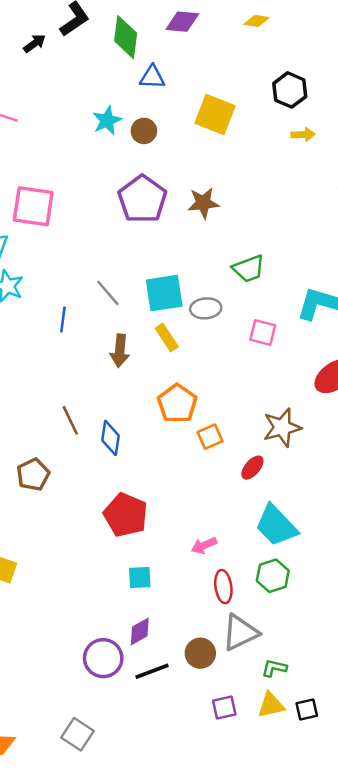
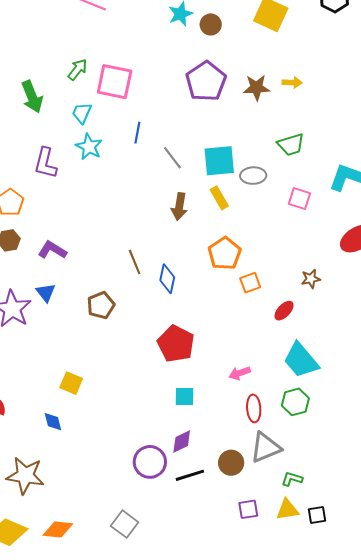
yellow arrow: (303, 135) -> (292, 82), moved
blue line: (63, 320) -> (137, 133), moved
brown star: (282, 427) -> (311, 279), size x0.6

